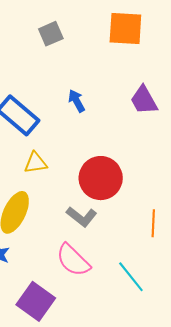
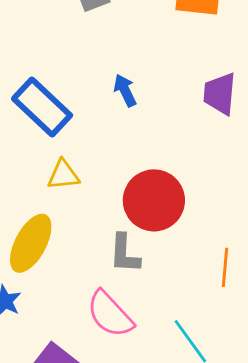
purple trapezoid: (144, 100) -> (220, 94), turned 32
gray L-shape: (82, 217) -> (125, 254), turned 52

